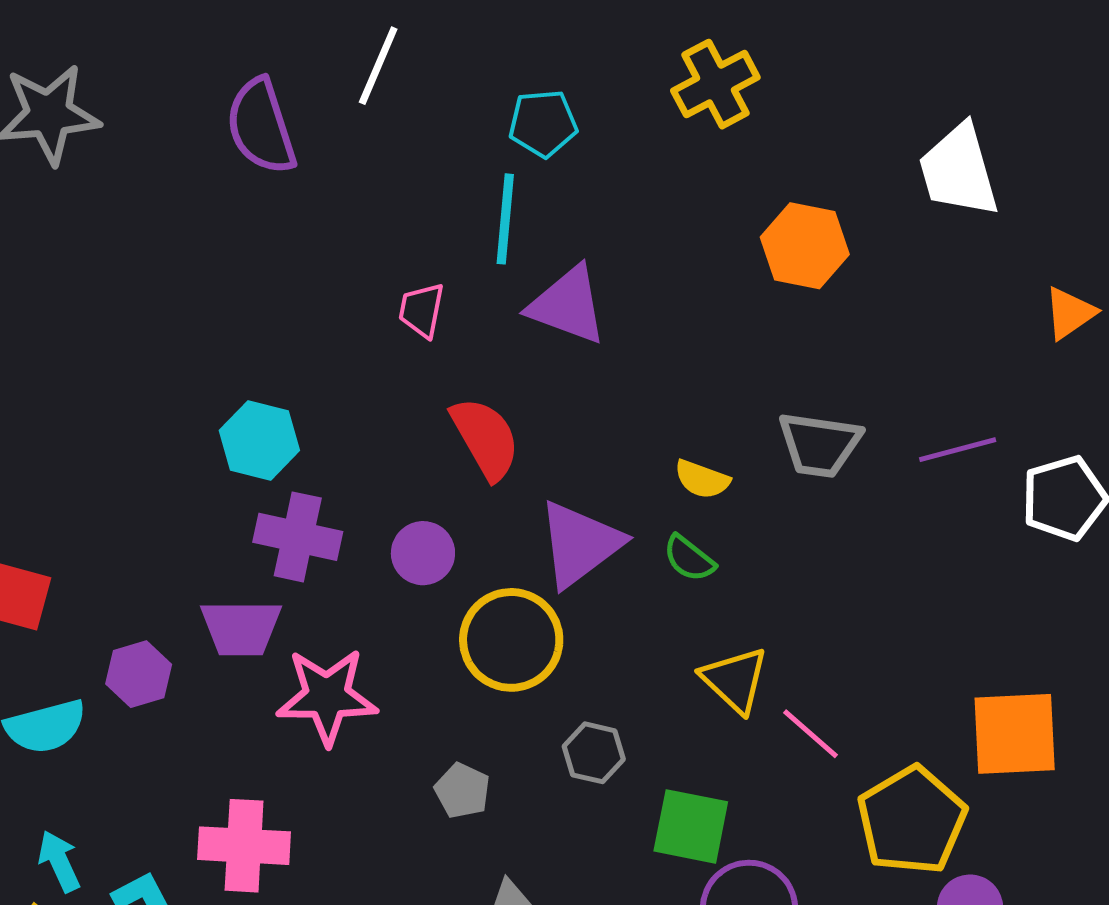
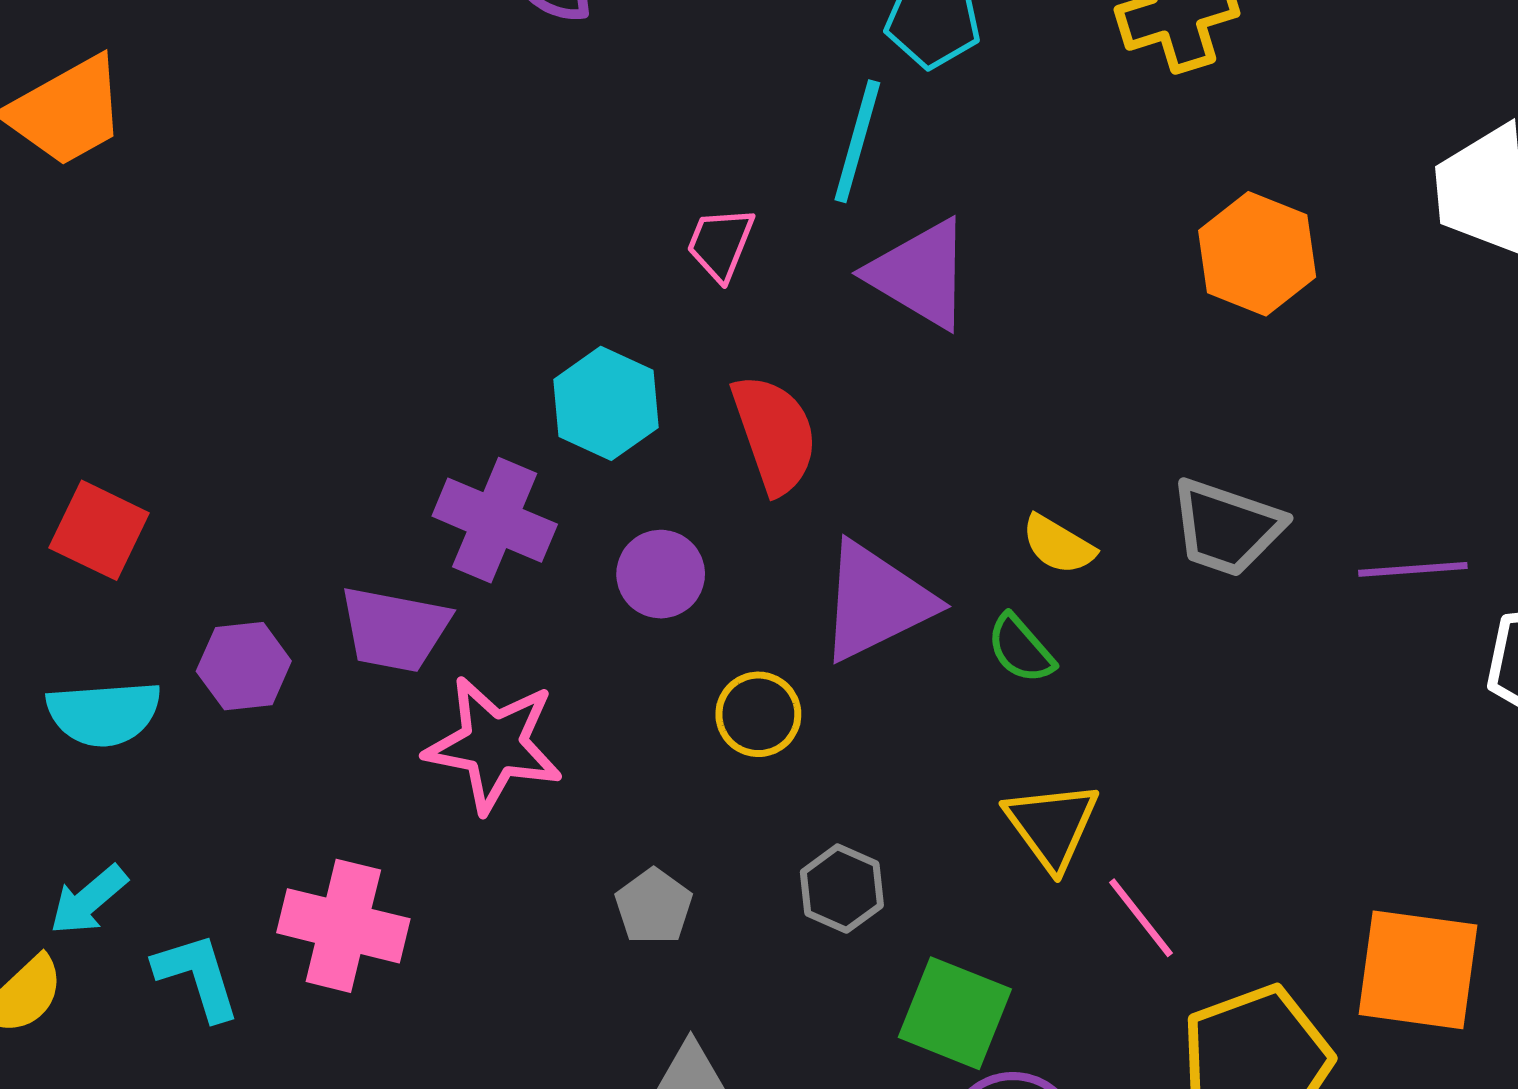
cyan hexagon: (259, 440) -> (606, 403), moved
yellow circle: (511, 640) -> (758, 714), size x0.6
cyan arrow: (59, 861) -> (88, 900), turned -116

